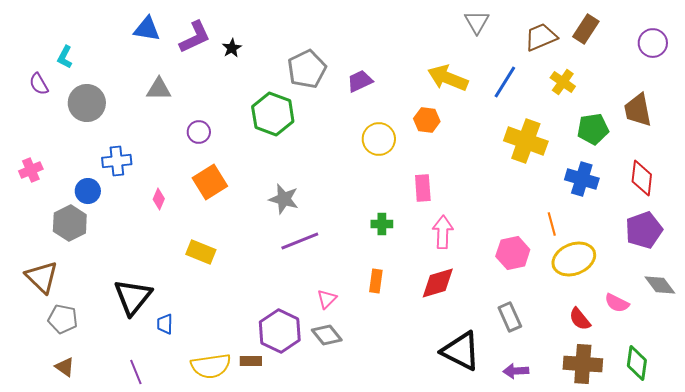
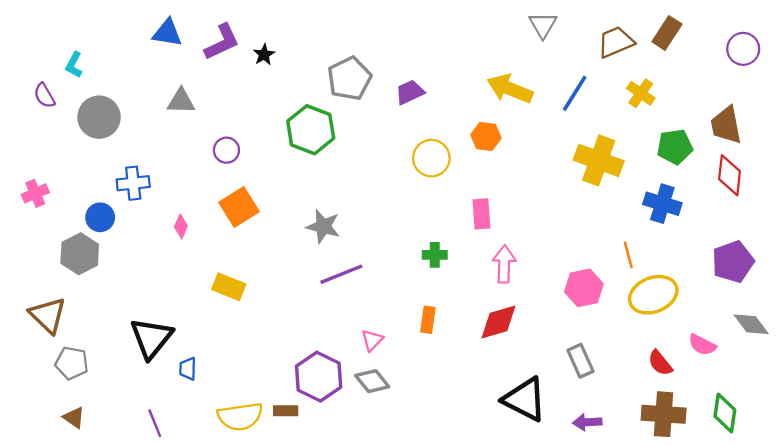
red diamond: (642, 178) -> (730, 175), moved

